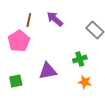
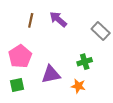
pink pentagon: (19, 41) -> (20, 56), moved
orange star: (85, 82) -> (78, 86), moved

